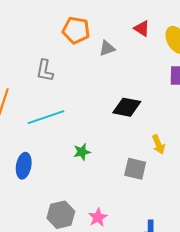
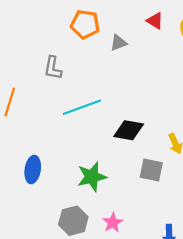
black diamond: (127, 107) -> (129, 130), moved
cyan line: (46, 117) -> (82, 107), moved
green star: (82, 152) -> (92, 177), moved, size x1.6

